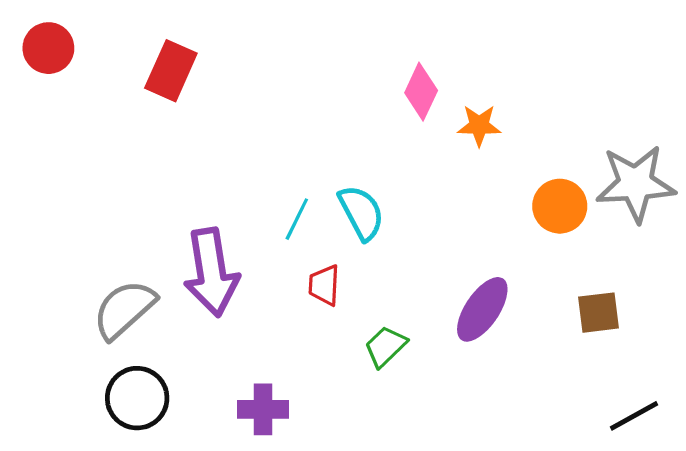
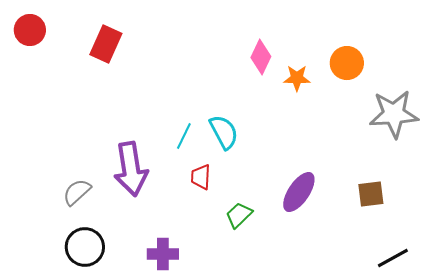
orange circle: (560, 206) -> (347, 63), moved
gray semicircle: (124, 309) -> (77, 192), size x0.7

